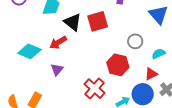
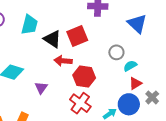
red arrow: (58, 43) -> (63, 61), moved, turned 42
cyan semicircle: (159, 54) -> (130, 66), moved
red hexagon: (118, 65) -> (84, 76), moved

